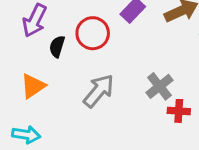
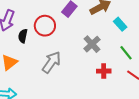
gray cross: (159, 86) -> (92, 44), moved

